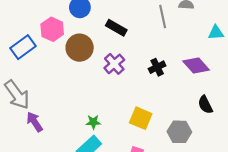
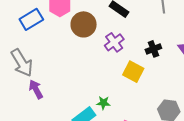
yellow square: (141, 118) -> (133, 72), moved
green star: (93, 122) -> (103, 103), moved

